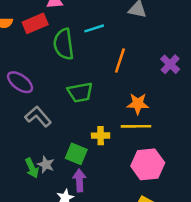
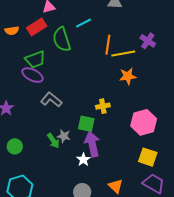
green trapezoid: (80, 92) -> (35, 59), moved
yellow line: (136, 126) -> (123, 54), moved
purple arrow: (79, 180) -> (92, 144), size x1.4

